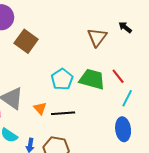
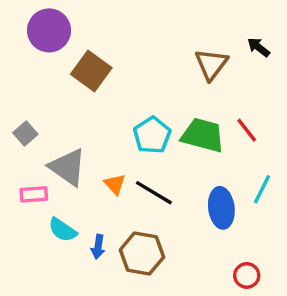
cyan line: (127, 98) -> (262, 189), moved
black line: (63, 113) -> (154, 193), turned 35
blue ellipse: (123, 129) -> (221, 208), moved

